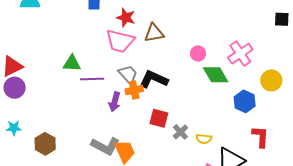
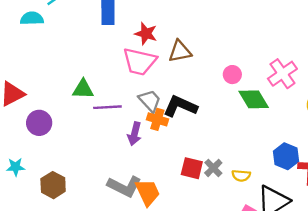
purple circle: (15, 88) -> (39, 123), moved
orange cross: (134, 90) -> (157, 119), turned 30
blue hexagon: (245, 101) -> (286, 156), moved
red square: (159, 118) -> (192, 168), moved

